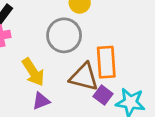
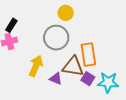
yellow arrow: (33, 72) -> (36, 66), turned -120
purple triangle: (41, 101) -> (56, 79), moved, turned 48

